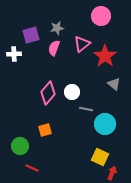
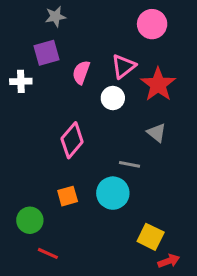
gray star: (57, 28) -> (55, 17), moved
gray triangle: (114, 84) -> (157, 133), moved
white circle: (72, 92) -> (113, 98), moved
cyan circle: (105, 124) -> (113, 193), moved
red arrow: (112, 173) -> (169, 261), turned 48

